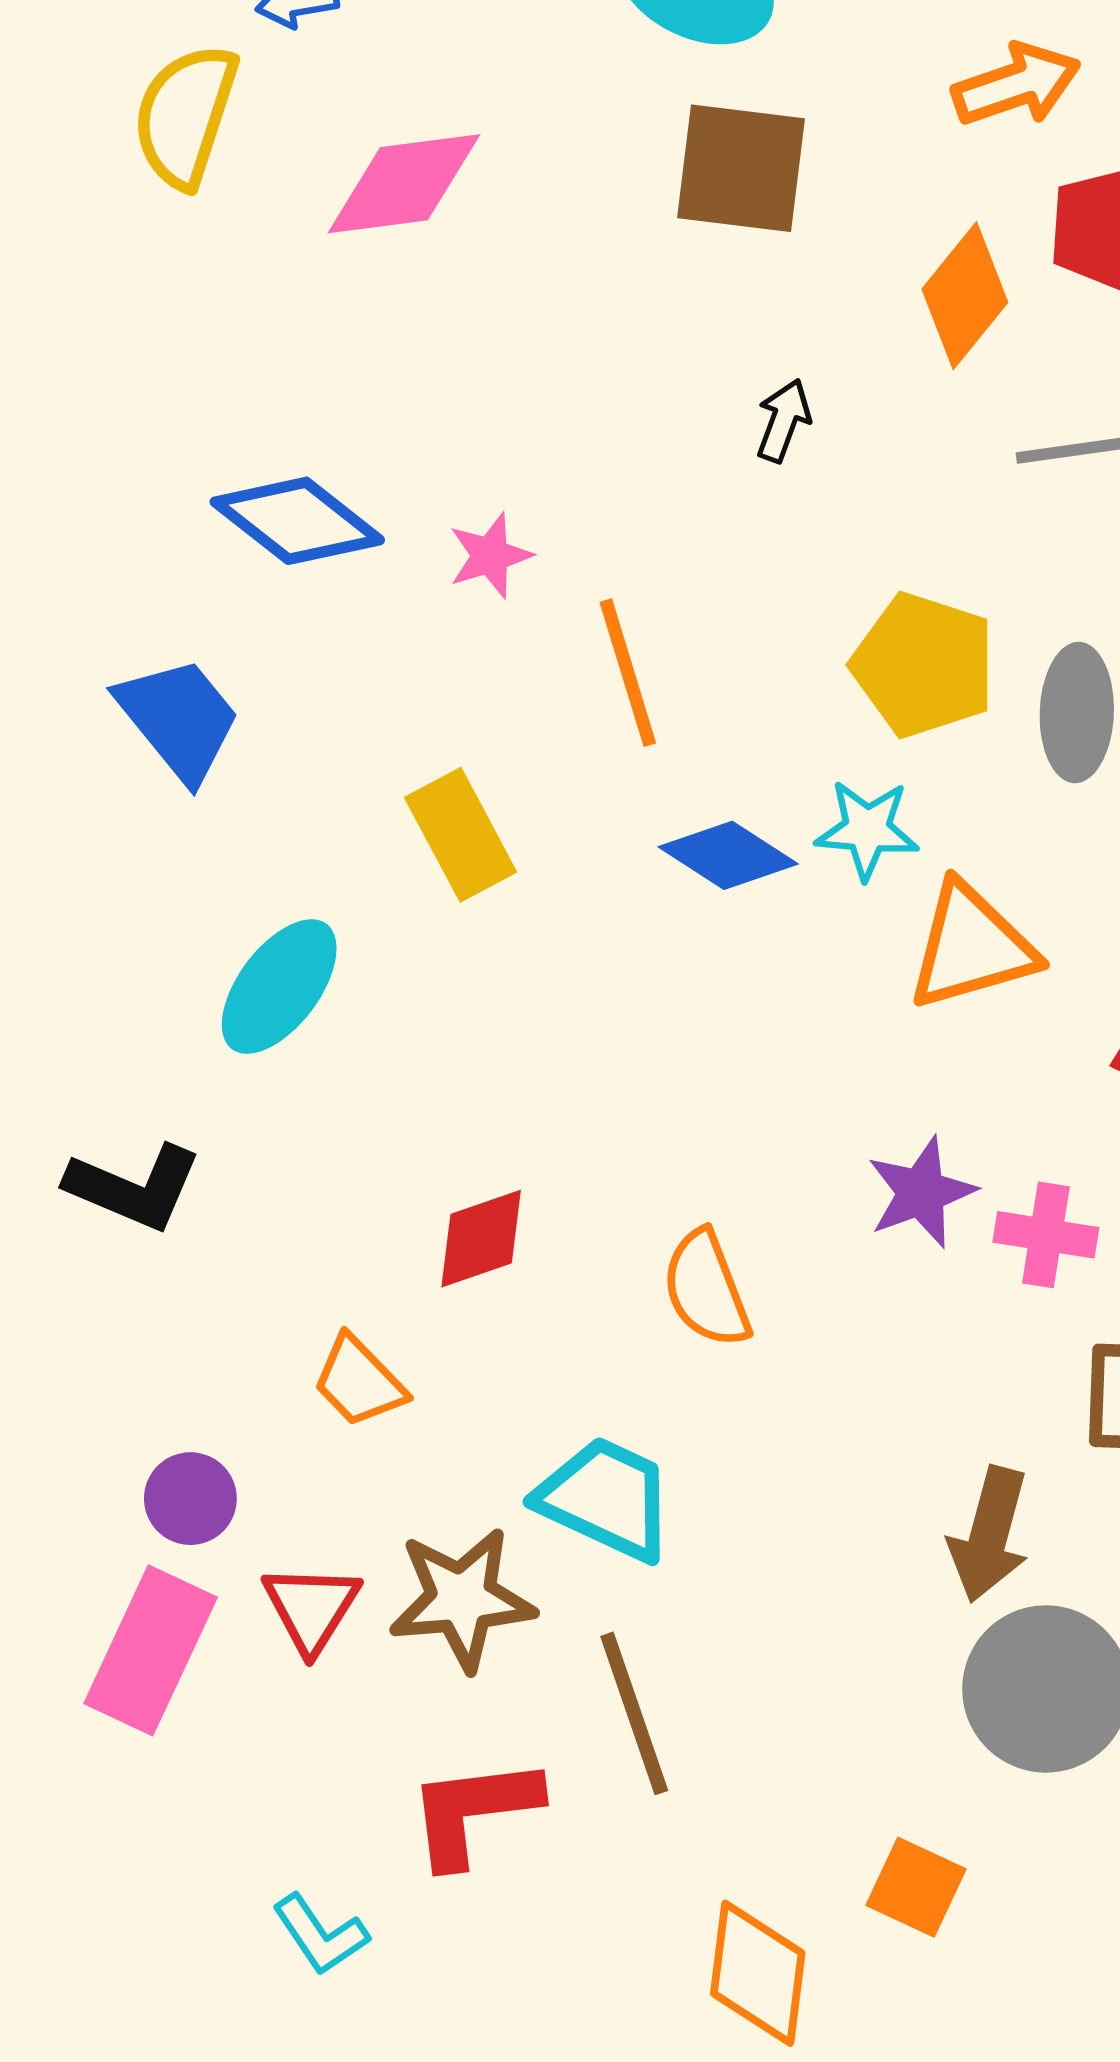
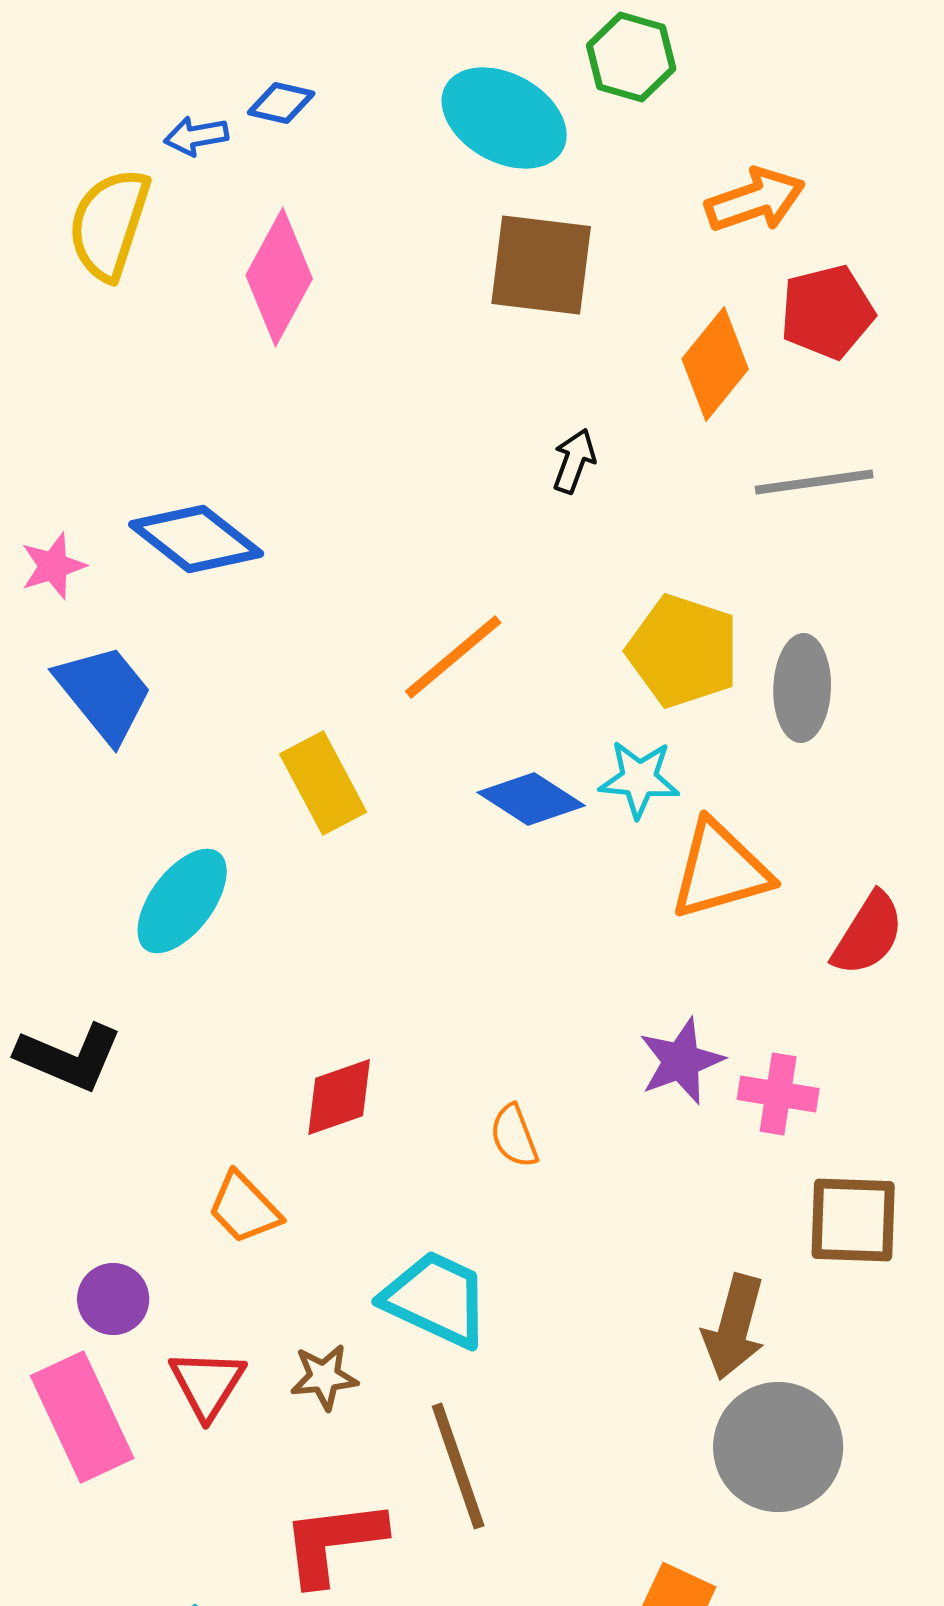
pink diamond: (404, 184) -> (279, 277), turned -54
pink star: (490, 556) -> (53, 566), moved
orange line: (628, 673) -> (453, 657), turned 67
orange semicircle: (706, 1289) -> (514, 1136), size x0.7
brown star: (462, 1599) -> (324, 1377), size x0.6
pink rectangle: (151, 1650) -> (82, 1417), turned -50

